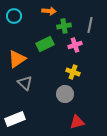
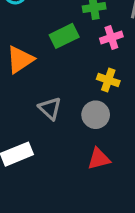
gray triangle: (25, 83) -> (50, 108), moved
red triangle: (77, 122) -> (99, 159), moved

